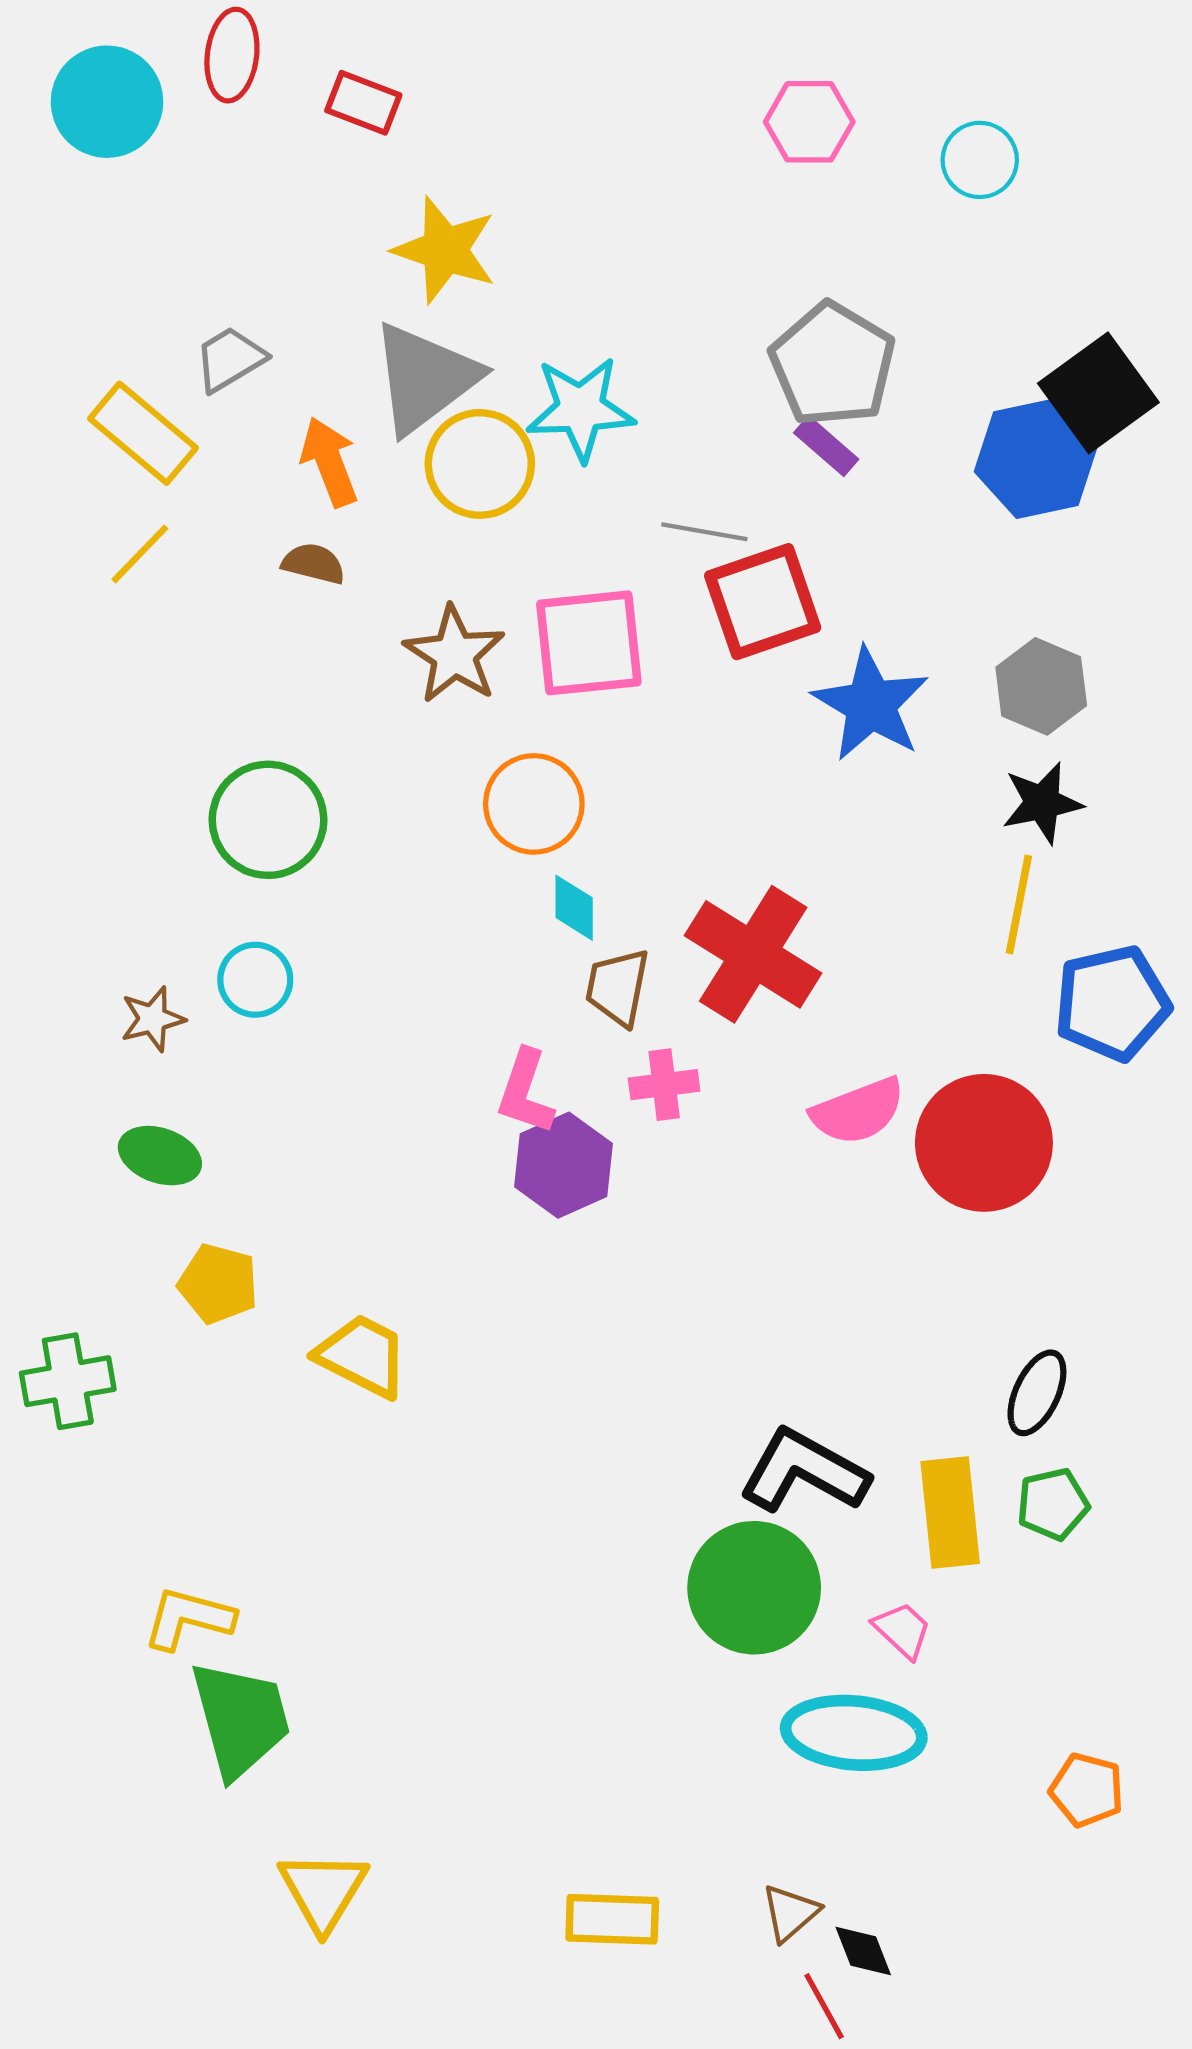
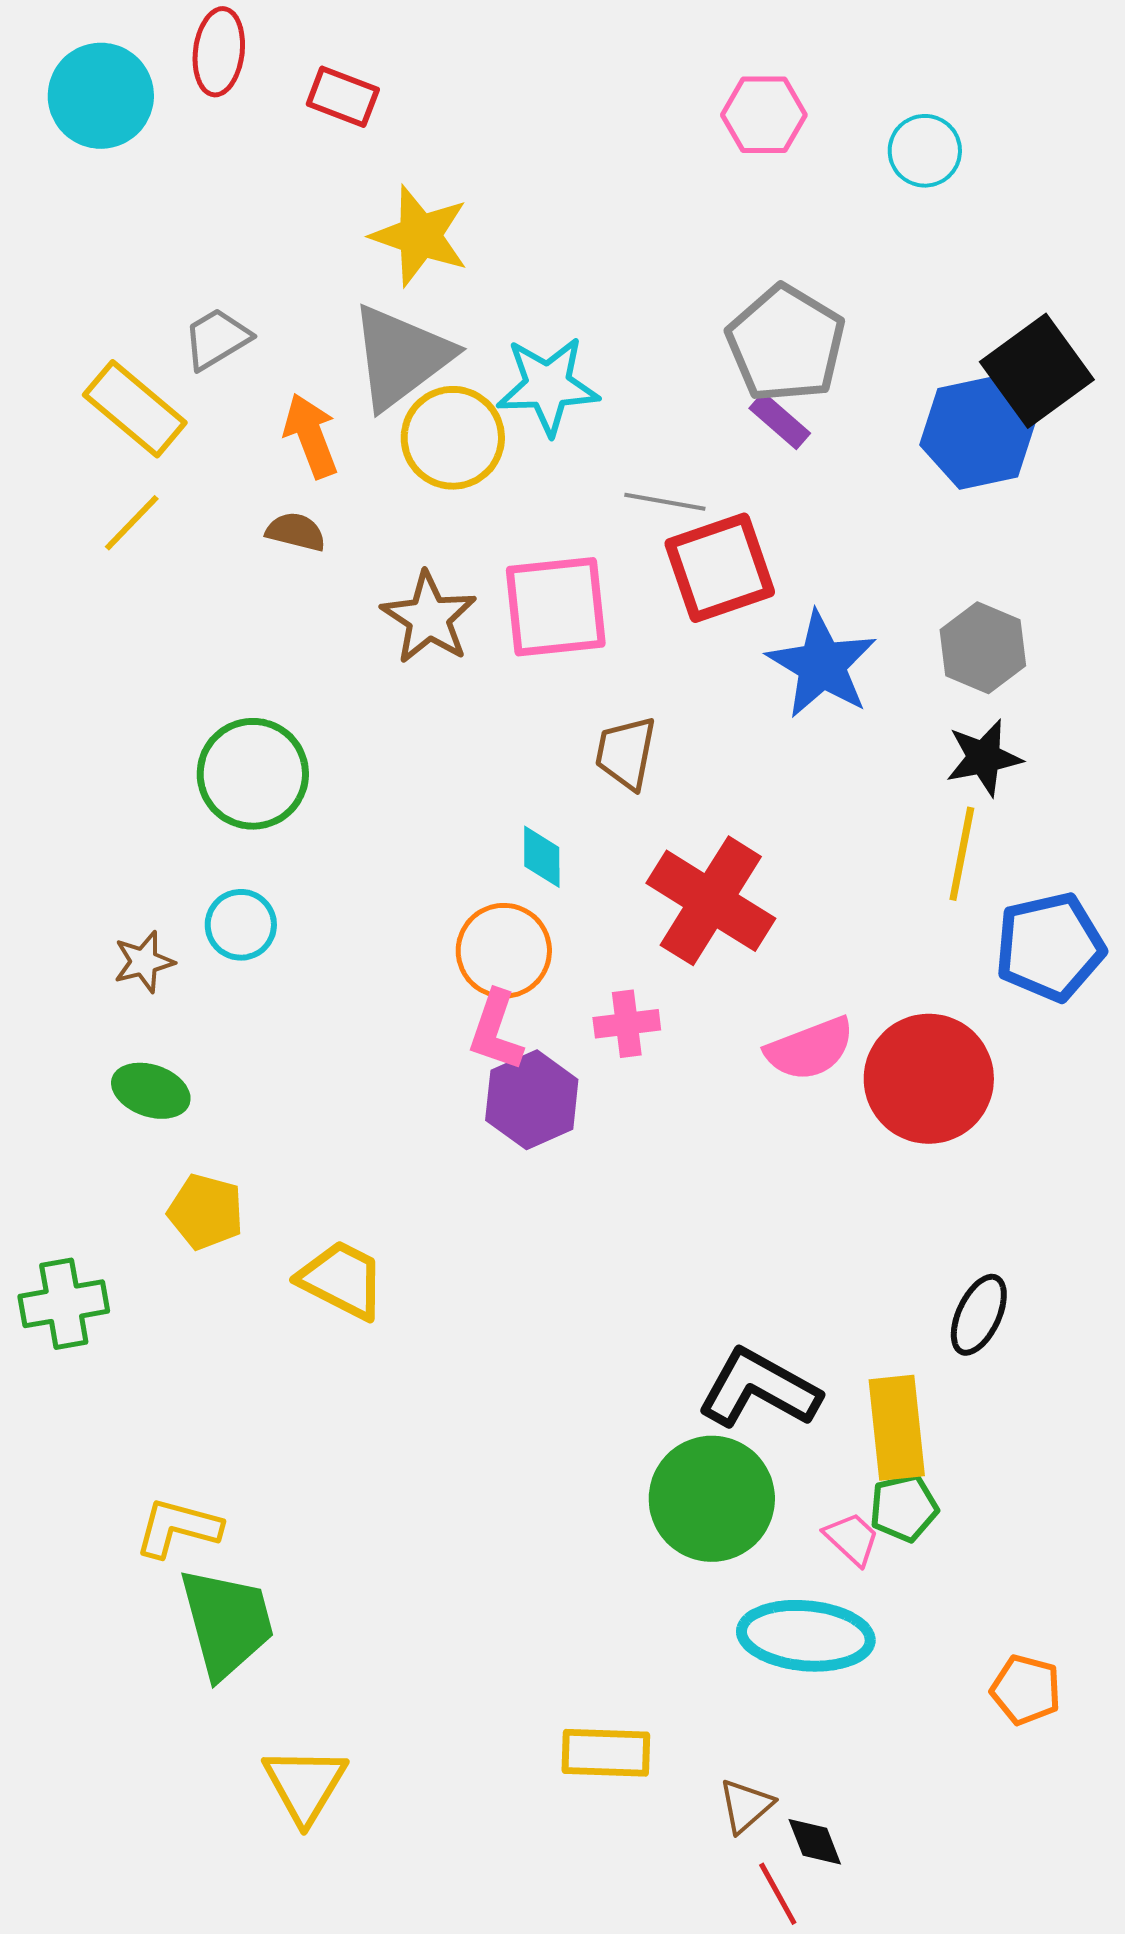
orange circle: (534, 804) -> (504, 951), moved
brown trapezoid: (618, 987) -> (626, 753), moved
green pentagon: (1053, 1504) -> (904, 1508), moved
yellow rectangle: (612, 1919) -> (606, 1753), moved

